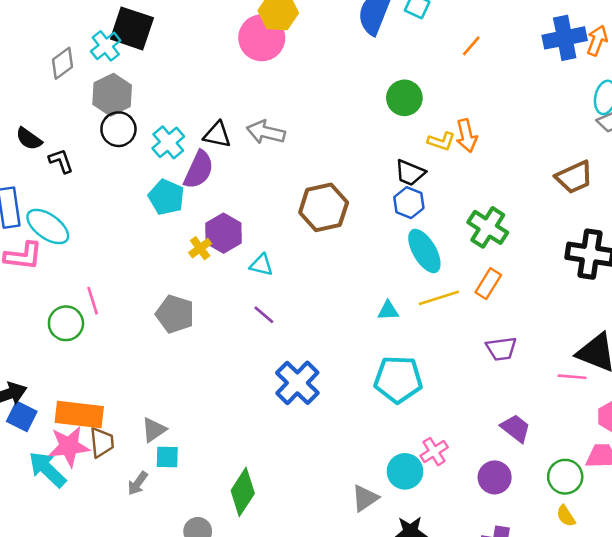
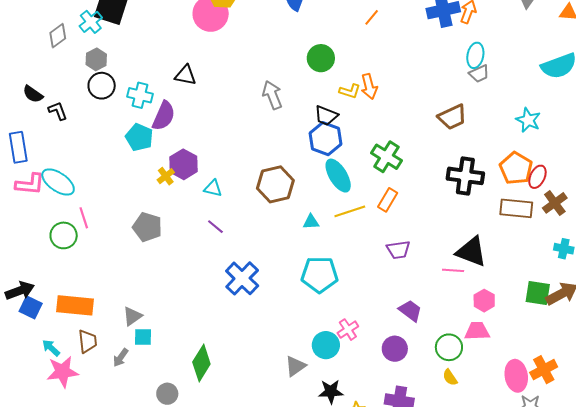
gray hexagon: (112, 95) -> (96, 59), size x0.7
gray arrow: (266, 132) -> (272, 95), moved, turned 56
black triangle: (217, 135) -> (185, 75), moved
cyan cross: (168, 142) -> (140, 95), turned -35
blue hexagon: (409, 203) -> (326, 139), size x1.4
brown hexagon: (324, 207) -> (275, 184), moved
cyan ellipse: (48, 227) -> (58, 182), moved
brown trapezoid: (102, 443) -> (88, 341), moved
pink star: (69, 446) -> (63, 372), moved
cyan arrow: (47, 469) -> (51, 348), size x0.6

